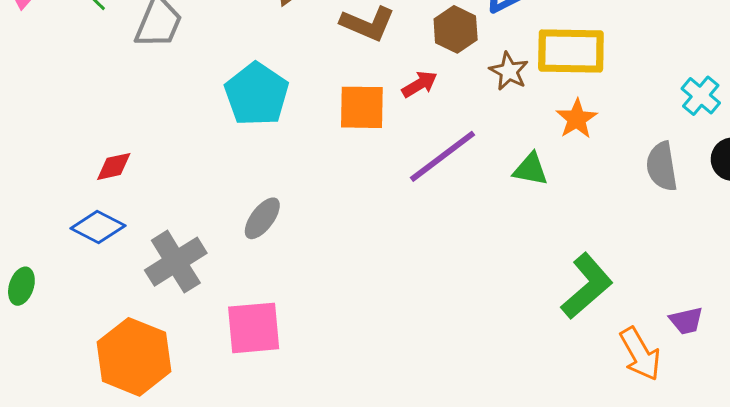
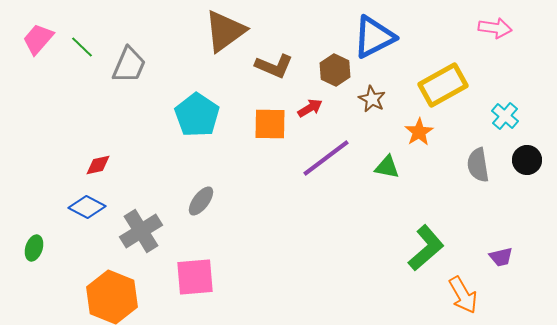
yellow rectangle: (571, 51) -> (443, 85), moved, turned -30
purple trapezoid: (686, 321) -> (501, 257), moved

